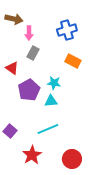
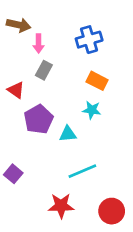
cyan star: (54, 83) -> (92, 110), moved
cyan line: (48, 129) -> (82, 171), moved
red star: (32, 155) -> (61, 206), moved, turned 30
red circle: (72, 159) -> (112, 211), moved

